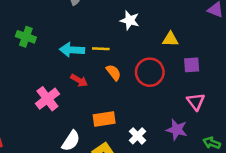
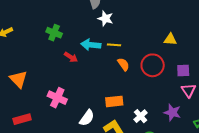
white star: (130, 20) -> (105, 18), moved
purple square: (192, 65) -> (183, 70), moved
red arrow: (79, 80) -> (71, 57), moved
pink cross: (47, 99) -> (57, 98), moved, turned -30

